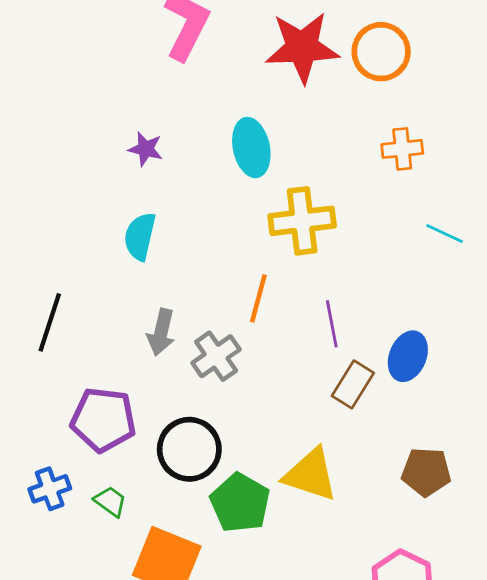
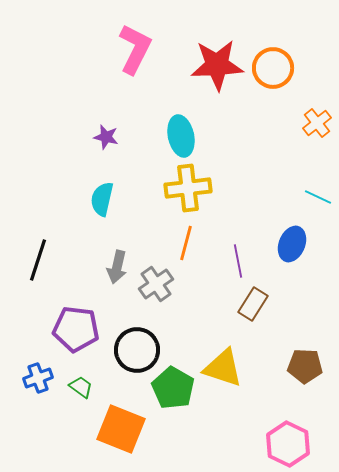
orange cross: (402, 149) -> (317, 123), moved, turned -32
yellow cross: (302, 221) -> (188, 188), moved
blue ellipse: (408, 356) -> (292, 244), moved

